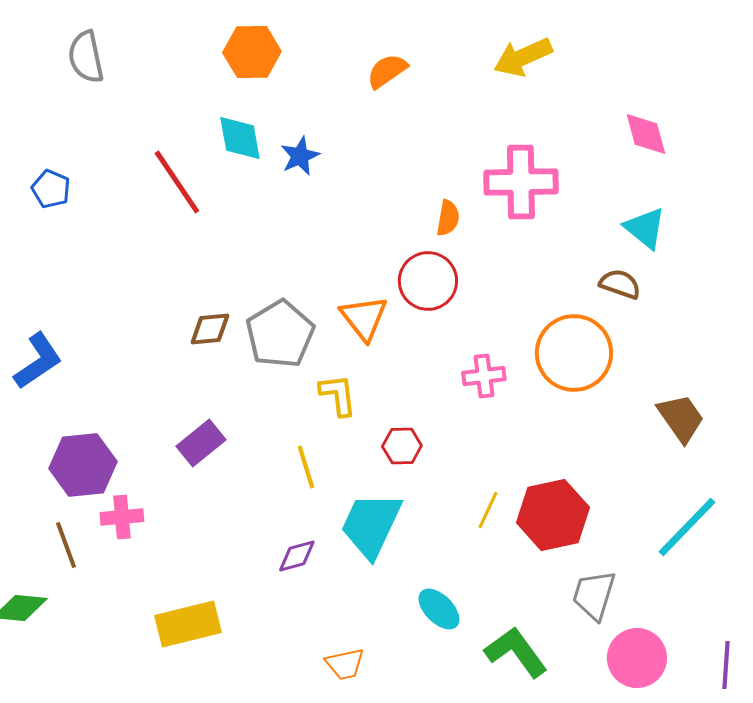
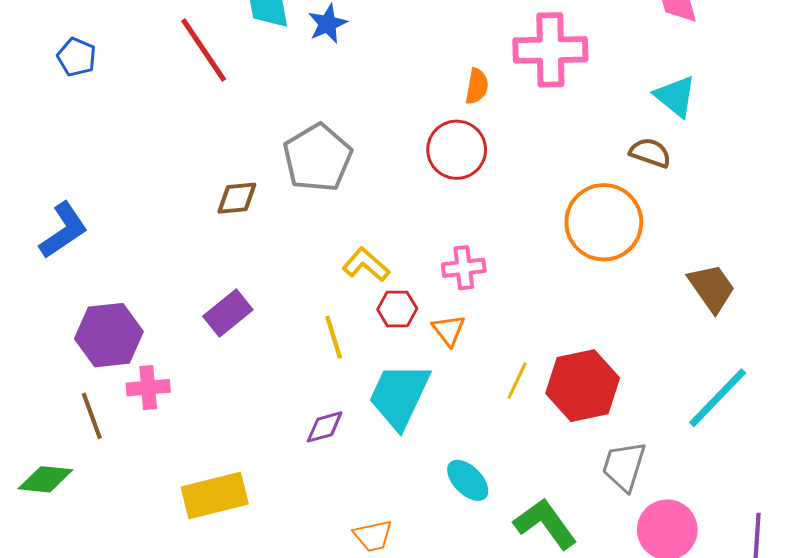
orange triangle: (364, 318) -> (449, 330), moved, size x0.7
gray pentagon: (280, 334) -> (318, 158), moved
pink cross: (484, 376) -> (464, 268), moved
yellow L-shape: (338, 395) -> (366, 265), turned -42
red hexagon: (402, 446) -> (397, 309), moved

